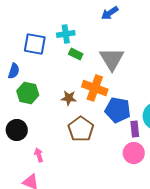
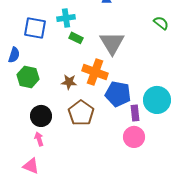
black circle: (17, 130) -> (41, 116), moved

